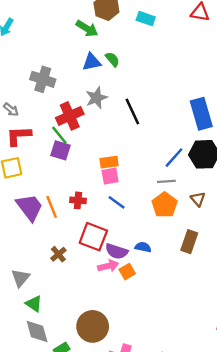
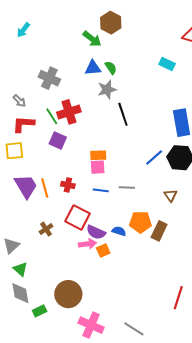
cyan rectangle: (146, 19) -> (167, 64), moved
gray star: (96, 98) -> (107, 90), moved
green line: (59, 135) -> (52, 116), moved
gray line: (166, 181) -> (127, 187), moved
blue line: (117, 202) -> (101, 190), turned -35
orange pentagon: (165, 205) -> (140, 222), moved, turned 30

